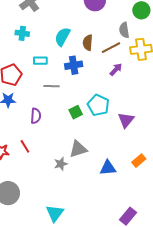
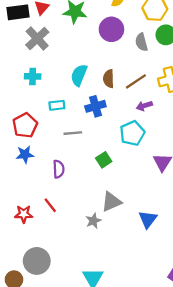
gray semicircle: (124, 30) -> (141, 42), moved
purple arrow: (116, 69) -> (144, 106), turned -144
cyan pentagon: (98, 105) -> (132, 133), moved, turned 30
blue triangle: (108, 168) -> (148, 219), turned -42

